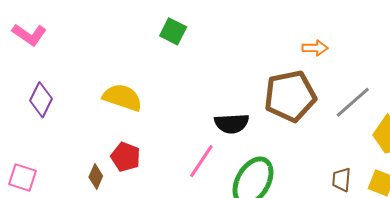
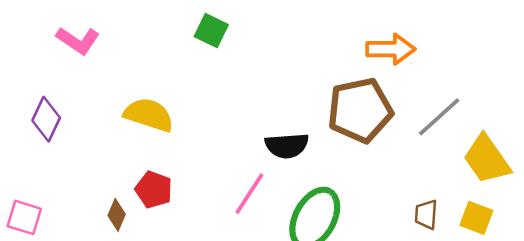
pink L-shape: (29, 35) -> (78, 40), moved
orange arrow: (315, 48) -> (391, 49), size x1.5

